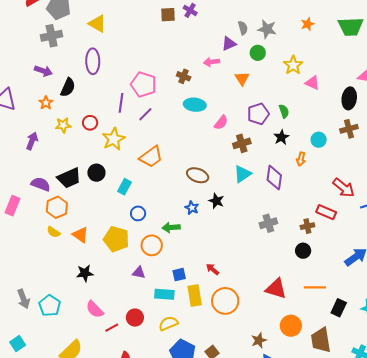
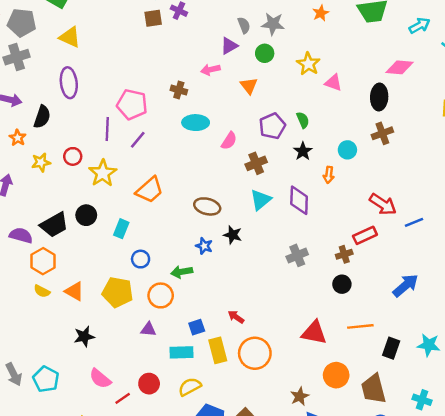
red rectangle: (326, 212) -> (365, 235), turned -42

